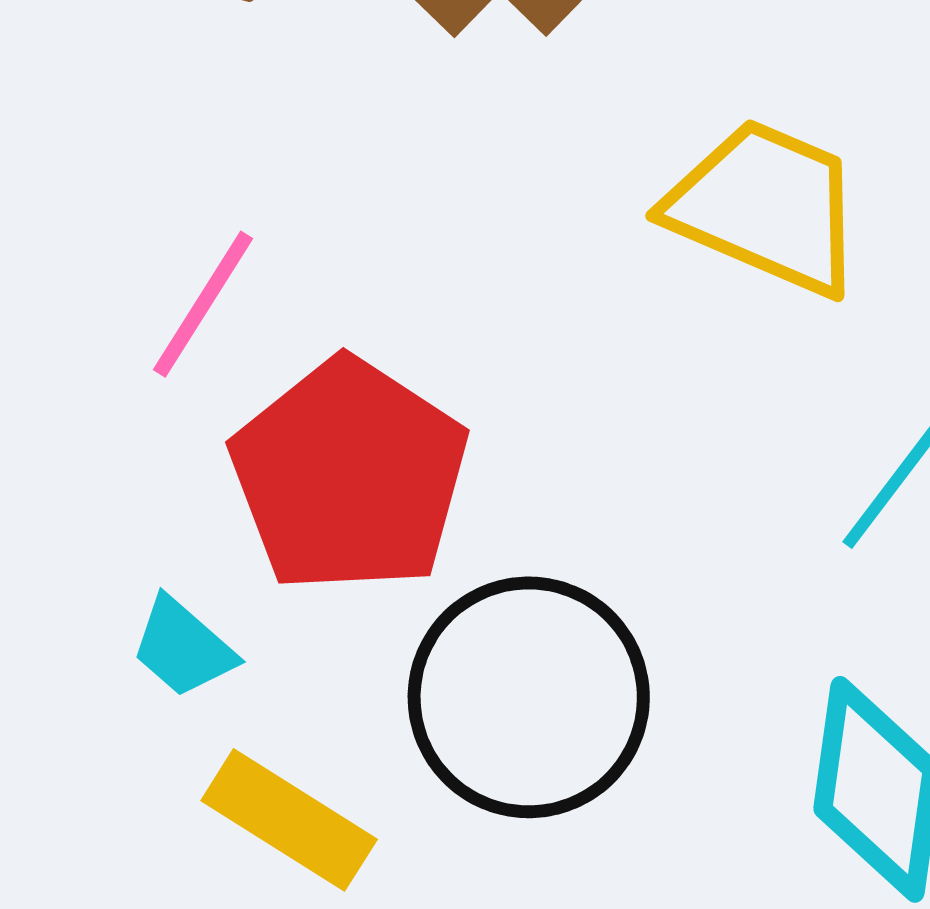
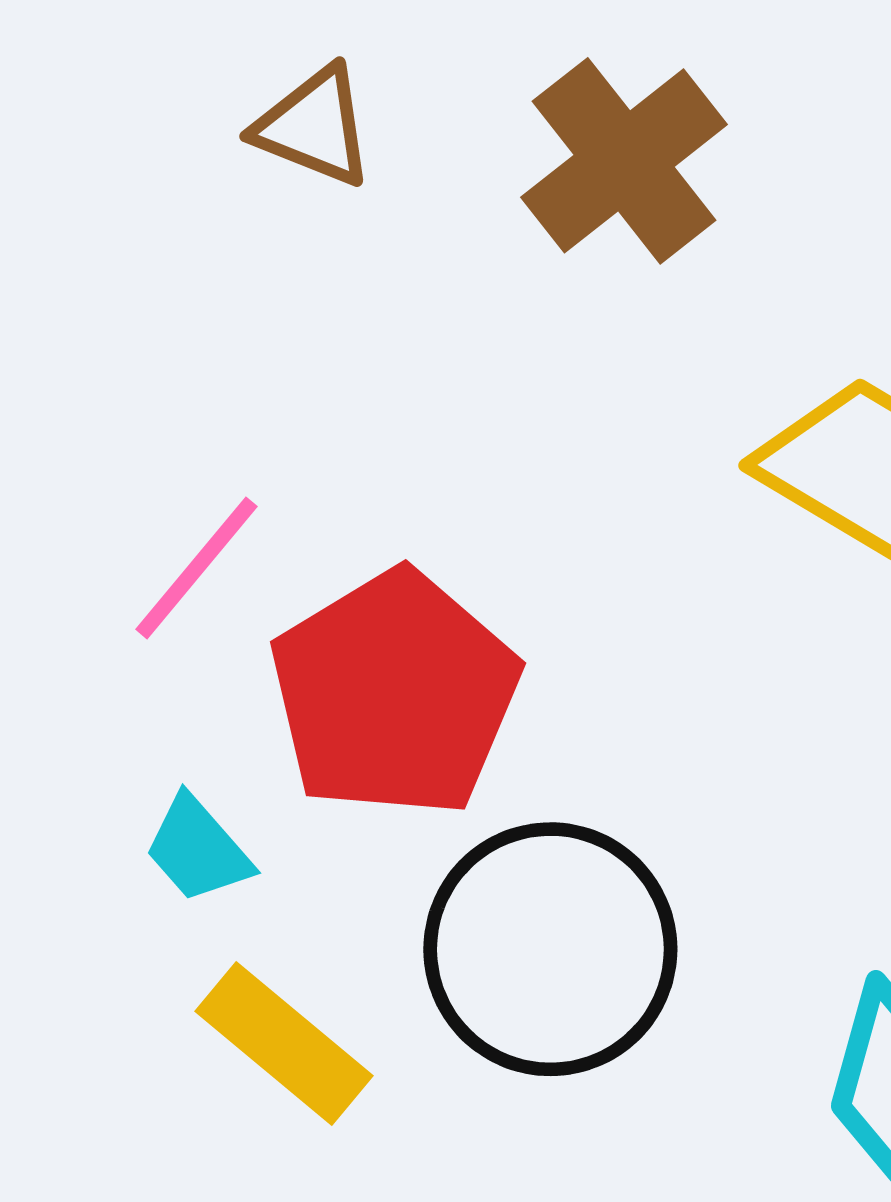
pink line: (203, 304) -> (197, 568), moved

